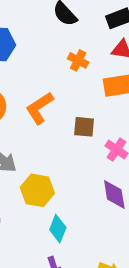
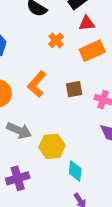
orange cross: (78, 60) -> (56, 40), turned 35

